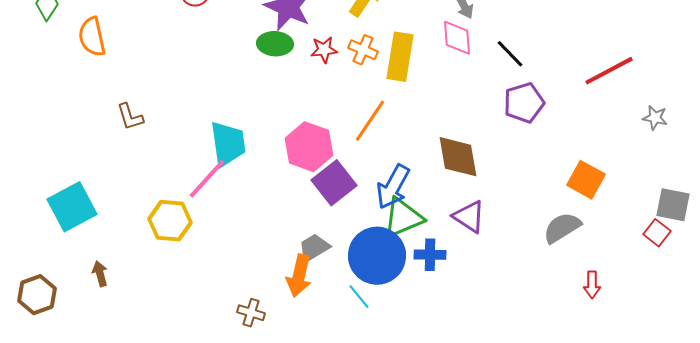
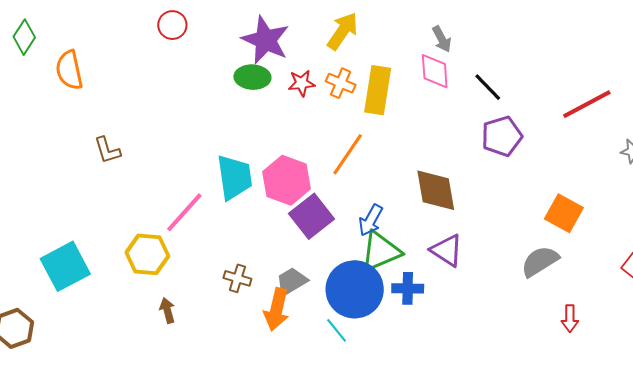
cyan trapezoid: (228, 144) -> (234, 177), moved
blue arrow: (393, 187) -> (371, 220), size x0.7
cyan square: (72, 207) -> (65, 266), moved
brown arrow: (100, 274) -> (167, 310), moved
brown cross: (251, 313) -> (237, 278), moved

